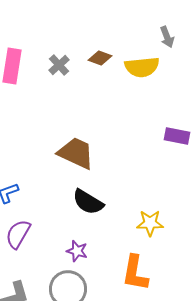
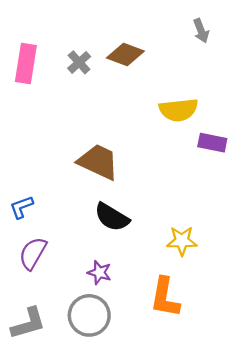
brown diamond: (100, 58) -> (125, 55), size x1.4
yellow semicircle: (142, 67) -> (178, 110), moved

